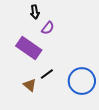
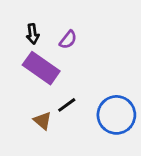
black arrow: (35, 12) -> (33, 34), moved

